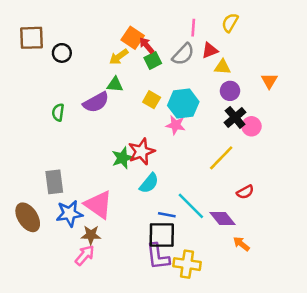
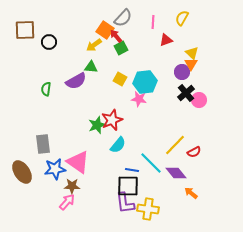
gray semicircle: (183, 54) -> (123, 18), moved
yellow triangle: (222, 67) -> (192, 53), moved, turned 40
orange triangle: (269, 81) -> (191, 64), moved
yellow line: (221, 158) -> (175, 145), moved

